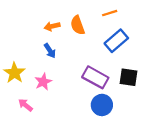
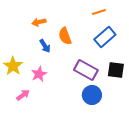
orange semicircle: (78, 25) -> (65, 36), moved
orange arrow: (52, 26) -> (39, 22), moved
pink arrow: (25, 105) -> (23, 95), turned 104

